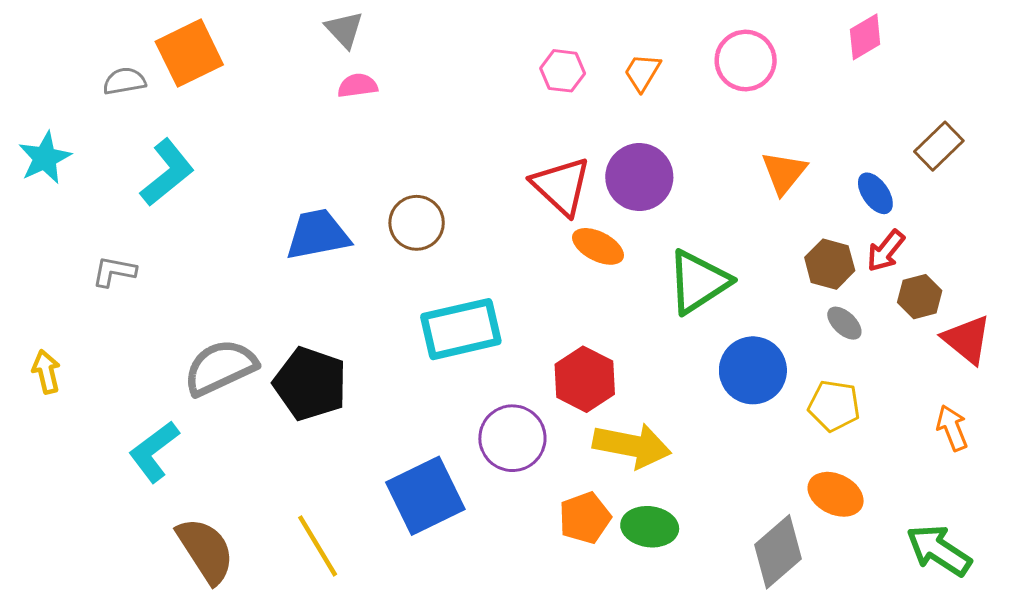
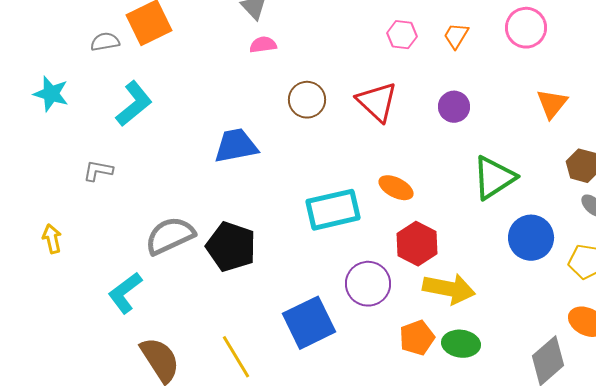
cyan star: (45, 158) -> (51, 94), turned -30
purple circle: (639, 177) -> (454, 107), size x0.7
red triangle: (561, 186) -> (377, 102), moved
brown circle: (417, 223) -> (307, 100), moved
orange ellipse: (598, 246) -> (396, 188), moved

